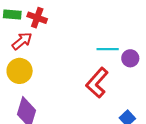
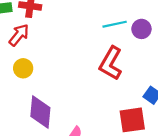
yellow circle: (20, 71) -> (23, 68), size x0.7

